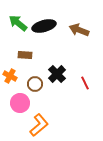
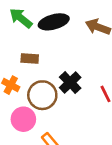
brown circle: (35, 84) -> (42, 95), size x1.5

